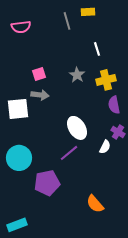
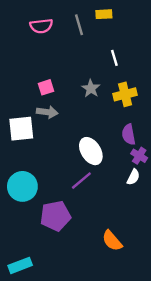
pink semicircle: (21, 27) -> (41, 26), moved
purple semicircle: (114, 105) -> (129, 135), moved
white semicircle: (105, 147) -> (133, 177), moved

